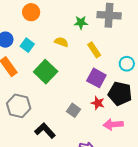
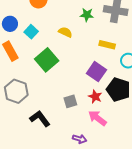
yellow rectangle: (94, 50) -> (107, 45), moved, turned -49
gray square: (74, 110) -> (70, 101), turned 32
pink arrow: (113, 124) -> (97, 118), moved, turned 36

